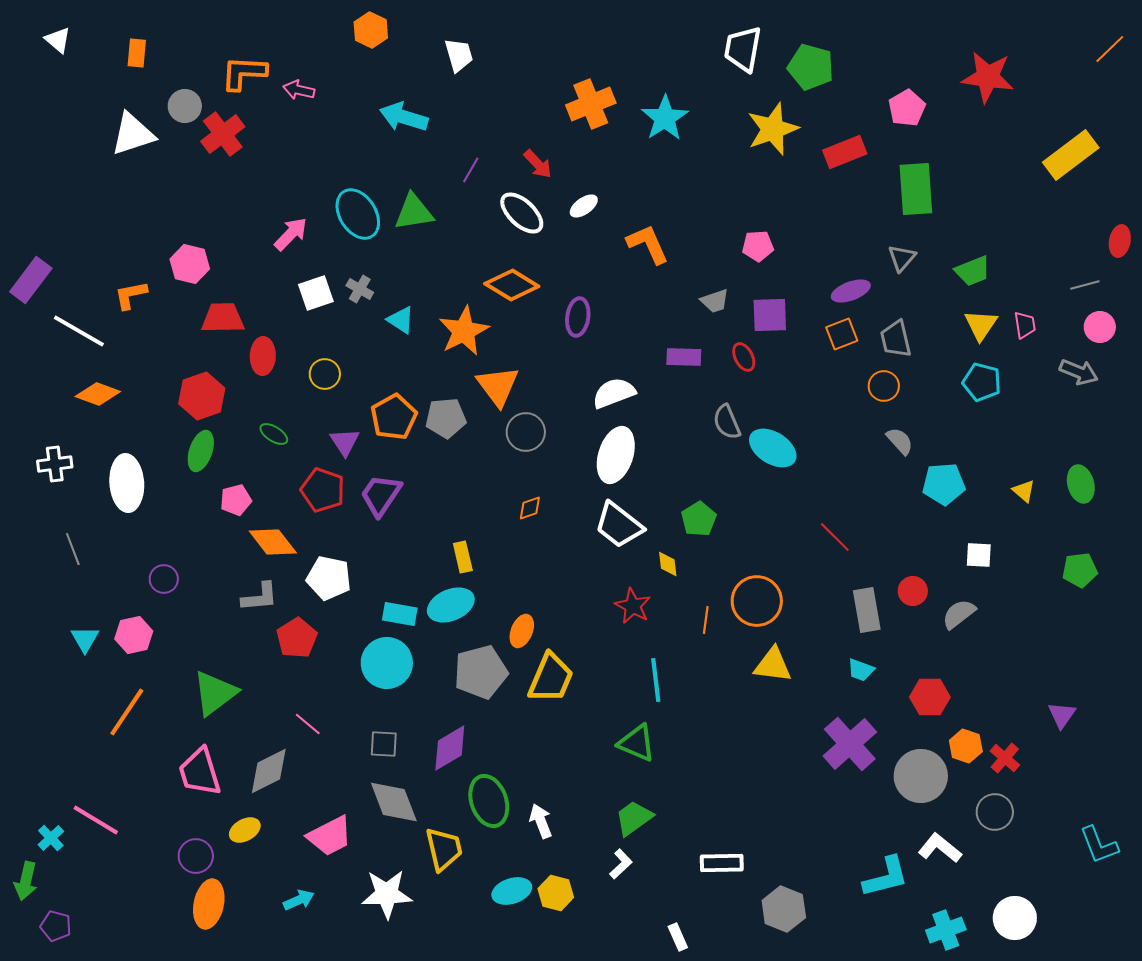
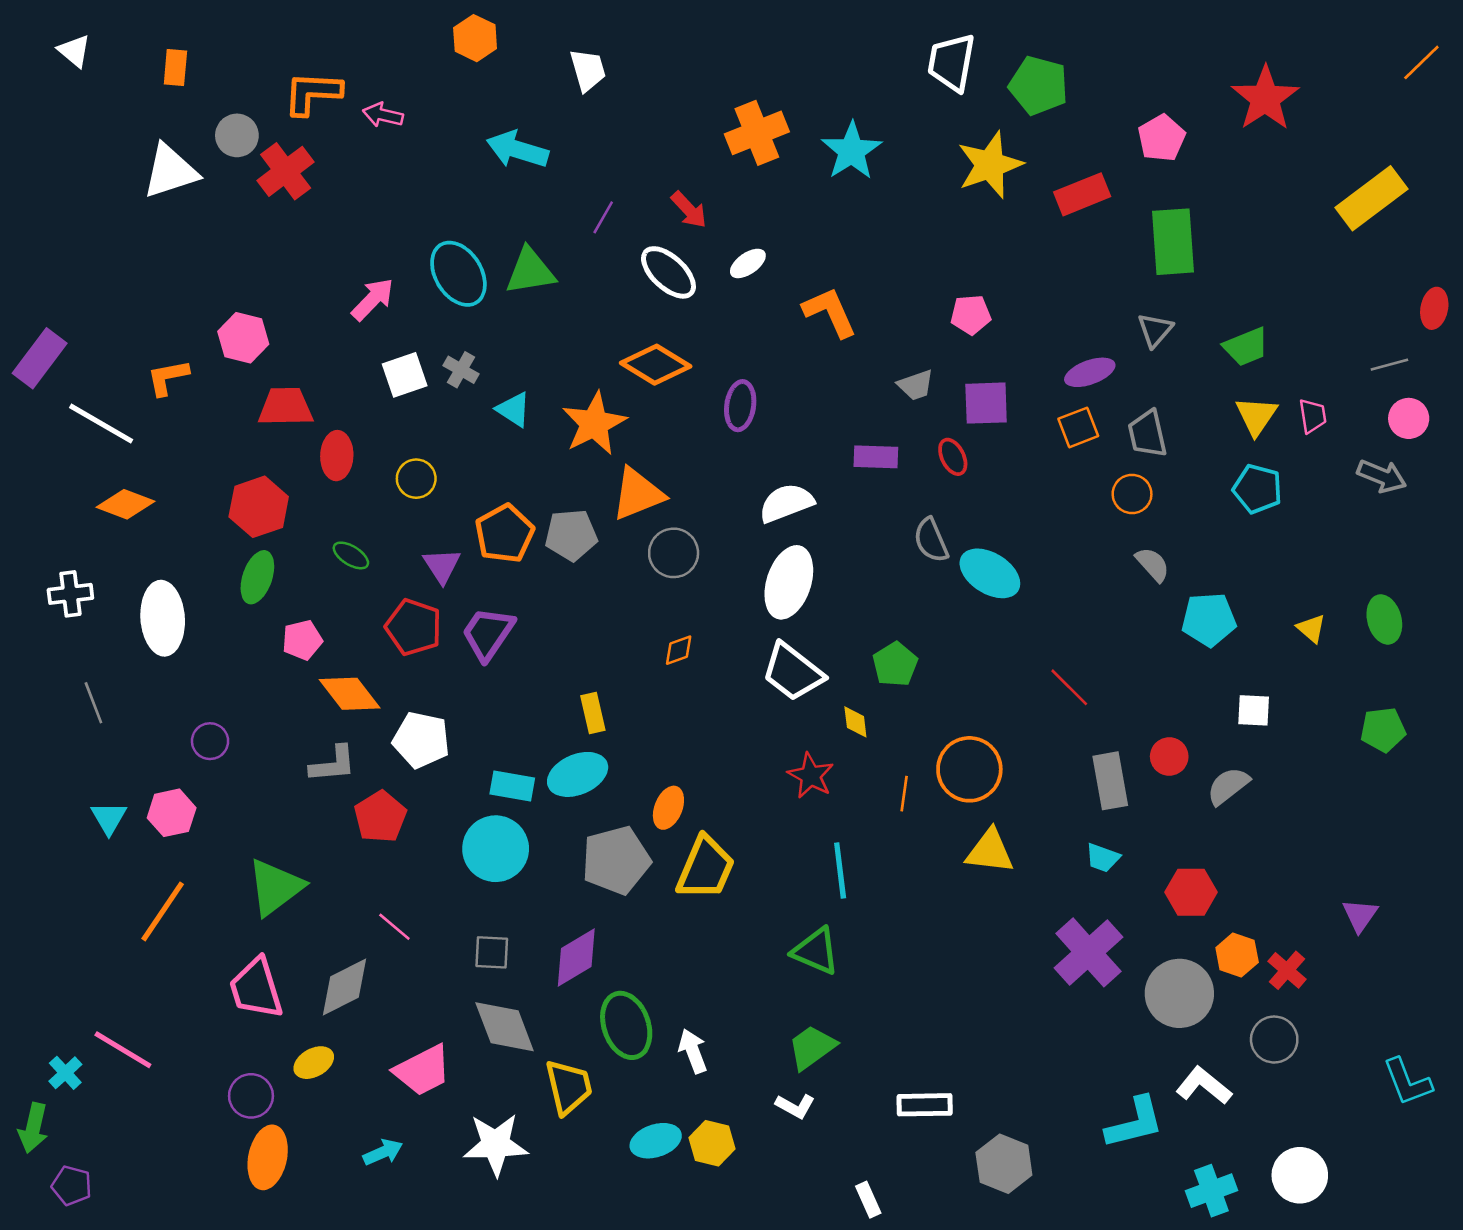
red star: (988, 77) -> (1265, 98), turned 30
orange triangle: (498, 386) -> (638, 494), turned 45
white L-shape: (621, 864) -> (795, 1106), turned 72

